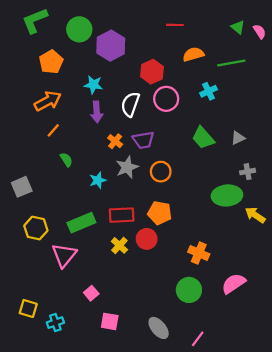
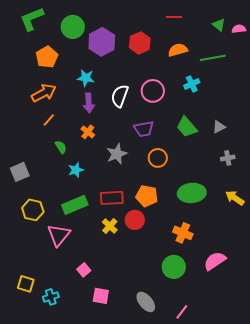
red line: (175, 25) -> (174, 17), moved
pink semicircle: (260, 31) -> (239, 29), turned -64
red hexagon: (152, 72) -> (140, 43), moved
purple trapezoid: (143, 140) -> (144, 129), moved
orange cross: (115, 141) -> (88, 132), moved
orange circle: (161, 172) -> (158, 158), moved
cyan star: (98, 180) -> (76, 170), moved
green ellipse: (227, 195) -> (192, 193), moved

